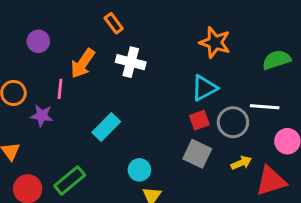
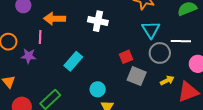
white cross: (131, 62) -> (98, 21), moved
orange arrow: (83, 63) -> (55, 19), turned 60
cyan triangle: (204, 88) -> (151, 30), moved, turned -30
red square: (199, 120) -> (126, 57), moved

